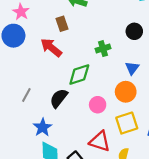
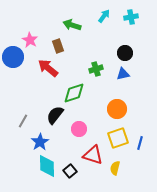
pink star: (21, 12) -> (30, 40), moved
blue triangle: (132, 68) -> (123, 74), moved, turned 40
gray line: (26, 95) -> (23, 121), moved
pink circle: (98, 105) -> (79, 129), moved

